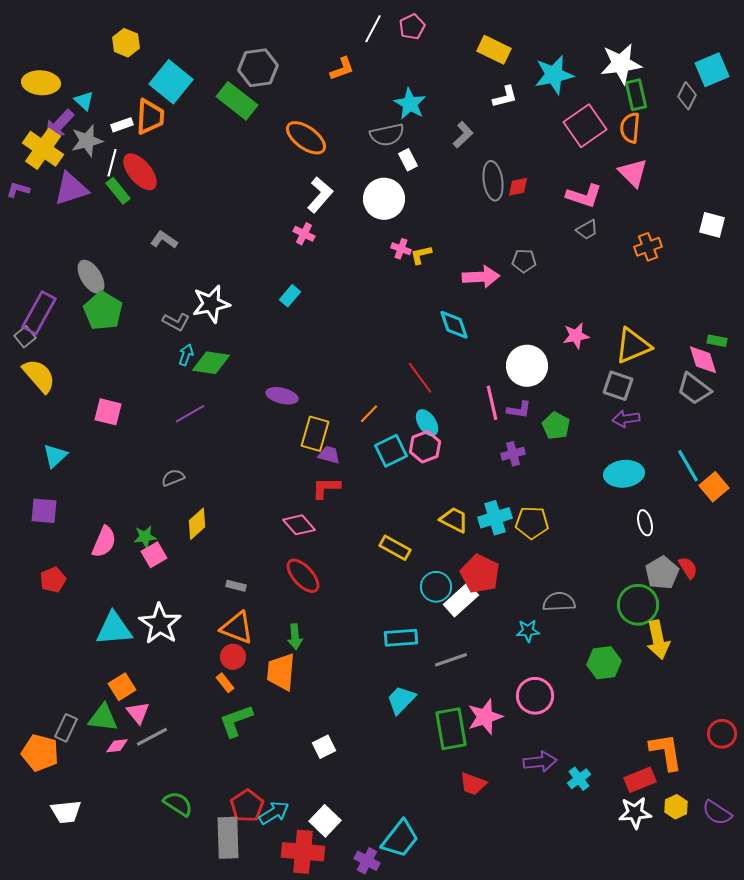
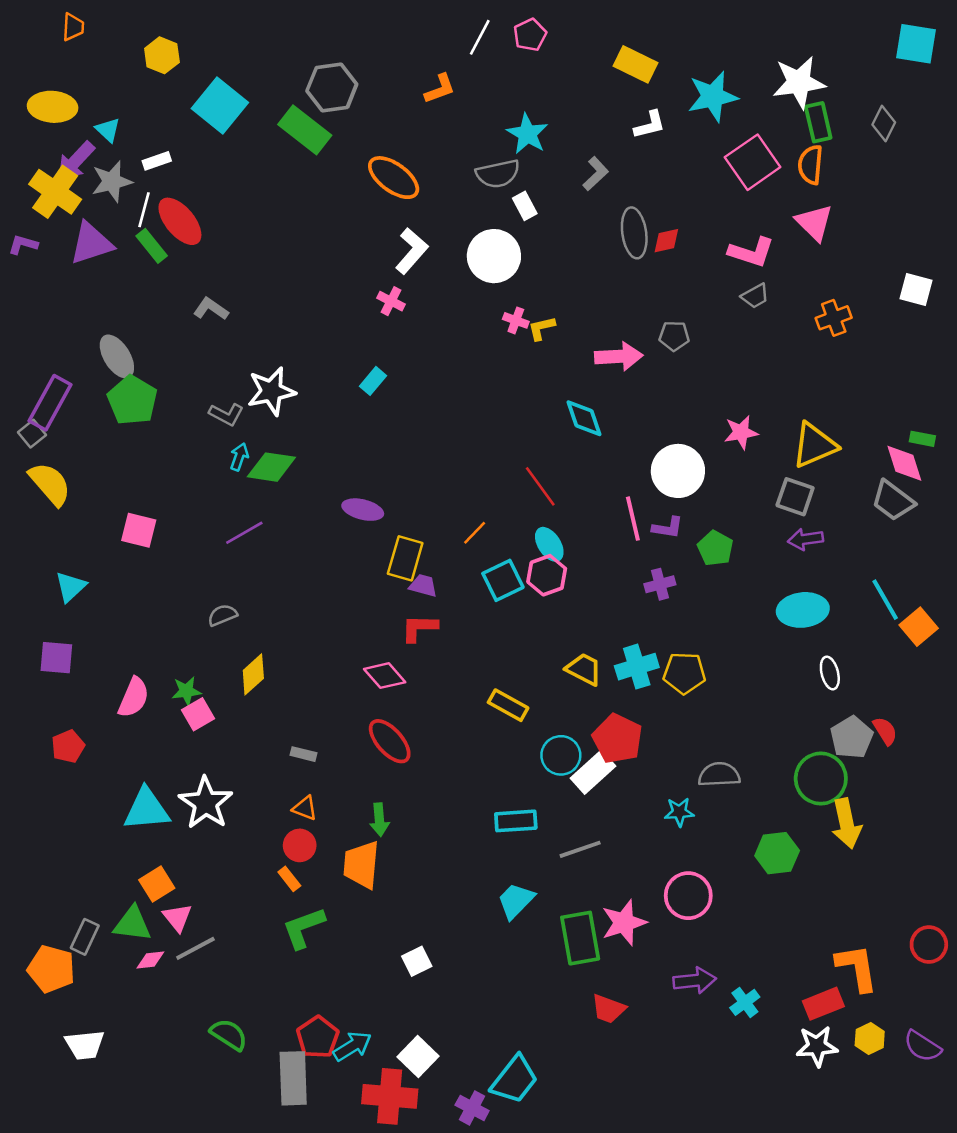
cyan square: (712, 70) -> (916, 44), moved, turned 32
orange trapezoid: (150, 117) -> (73, 27), moved, size x0.6
orange triangle: (237, 628) -> (305, 808), size x0.6

